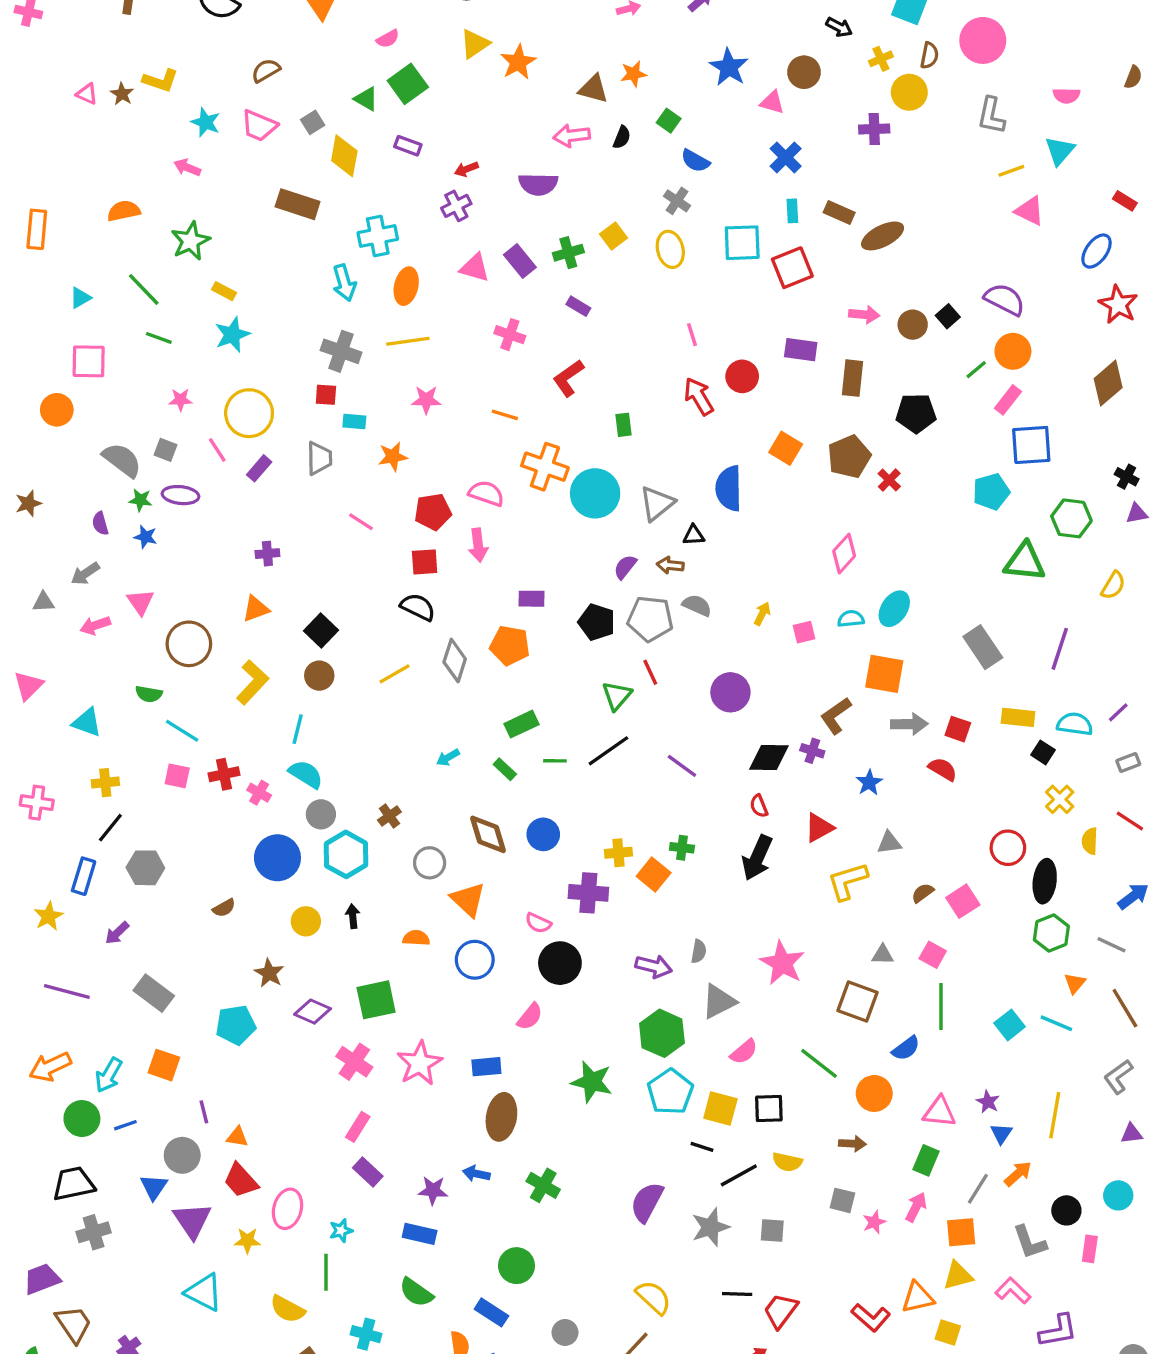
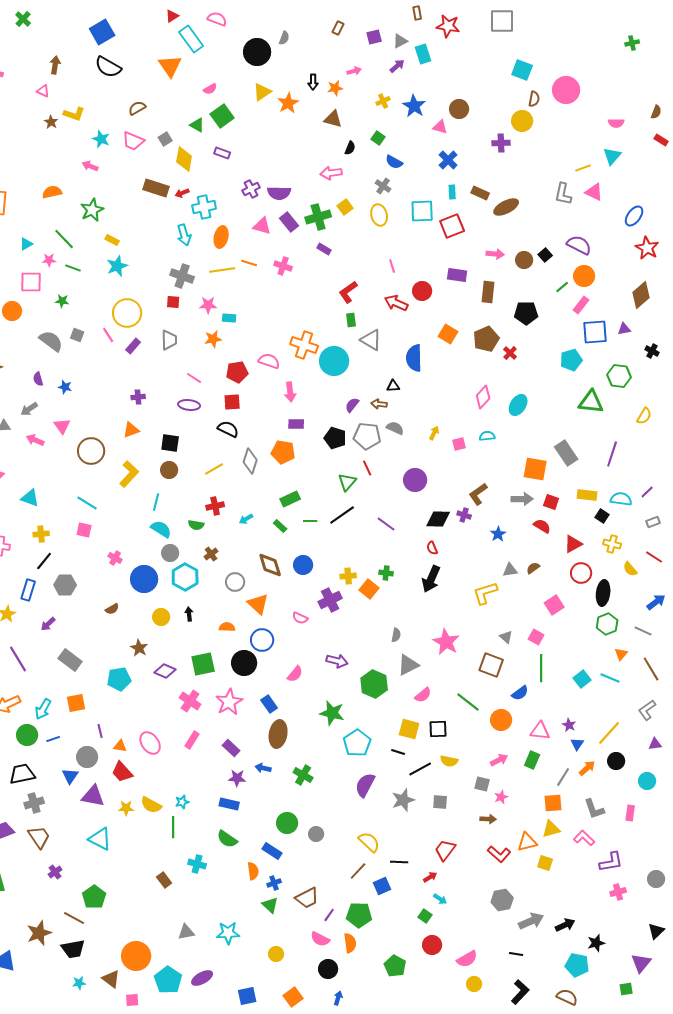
black arrow: (839, 27) -> (313, 82), moved, turned 63
yellow cross: (881, 59) -> (383, 101), moved
orange star: (634, 74) -> (335, 88), moved
pink triangle: (87, 94) -> (43, 91), moved
gray L-shape: (991, 116) -> (563, 194), moved
pink arrow: (572, 136) -> (331, 173), moved
red arrow: (466, 169) -> (182, 193), moved
purple semicircle: (538, 184) -> (279, 193), moved
red rectangle: (1125, 201) -> (661, 140), moved
green cross: (568, 253) -> (318, 217), size x1.4
red L-shape: (568, 378) -> (348, 292), moved
red arrow: (699, 396) -> (396, 303), turned -35
pink star: (181, 400) -> (49, 260), moved
pink star: (426, 400) -> (208, 305), moved
orange line: (505, 415) -> (249, 263), moved
cyan rectangle: (354, 422) -> (229, 318), moved
purple ellipse: (181, 495) -> (189, 405), moved
green star: (140, 500) -> (62, 301), moved
gray triangle: (657, 503) -> (371, 340), moved, turned -50
purple triangle: (1137, 513) -> (624, 329), moved
pink arrow: (478, 545) -> (290, 392), moved
cyan ellipse: (894, 609) -> (518, 405), moved
pink arrow: (95, 625) -> (35, 440), turned 42
black square: (321, 630) -> (170, 443), turned -36
orange square: (884, 674) -> (535, 469), moved
green semicircle: (149, 694) -> (196, 525), moved
red cross: (224, 774) -> (215, 506), moved
pink cross: (259, 793) -> (115, 558), moved
yellow cross: (1060, 799) -> (612, 544), turned -30
red triangle: (819, 828) -> (573, 544), moved
yellow semicircle: (1090, 841) -> (630, 569), turned -42
purple cross: (588, 893) -> (330, 600), turned -30
brown semicircle: (923, 893) -> (533, 568), moved
gray triangle: (883, 955) -> (506, 637), turned 40
black circle: (560, 963) -> (244, 663), moved
purple arrow: (654, 966) -> (337, 661), moved
purple line: (67, 991) -> (18, 659), turned 44
orange square: (164, 1065) -> (76, 703), turned -30
blue rectangle: (486, 1067) -> (269, 704), turned 60
cyan pentagon: (670, 1092) -> (357, 743), moved
yellow line: (1055, 1115) -> (609, 733), turned 32
brown arrow: (852, 1144) -> (488, 819), moved
purple rectangle: (368, 1172) -> (231, 748), moved
pink arrow: (916, 1207) -> (499, 760), moved, turned 36
pink ellipse: (288, 1209) -> (150, 743), moved, turned -50
black circle: (1066, 1210) -> (616, 761), moved
purple triangle: (192, 1220) -> (93, 796), turned -45
black line: (737, 1294) -> (399, 862), moved
yellow semicircle: (288, 1309) -> (151, 805), moved
brown trapezoid: (74, 1324) -> (39, 837), moved
gray circle: (565, 1332) -> (316, 834), moved

